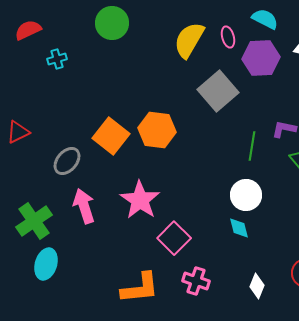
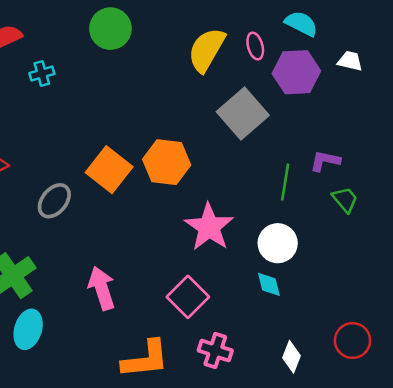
pink star: (140, 200) -> (209, 227), moved
pink arrow: (84, 206) -> (102, 288), moved

